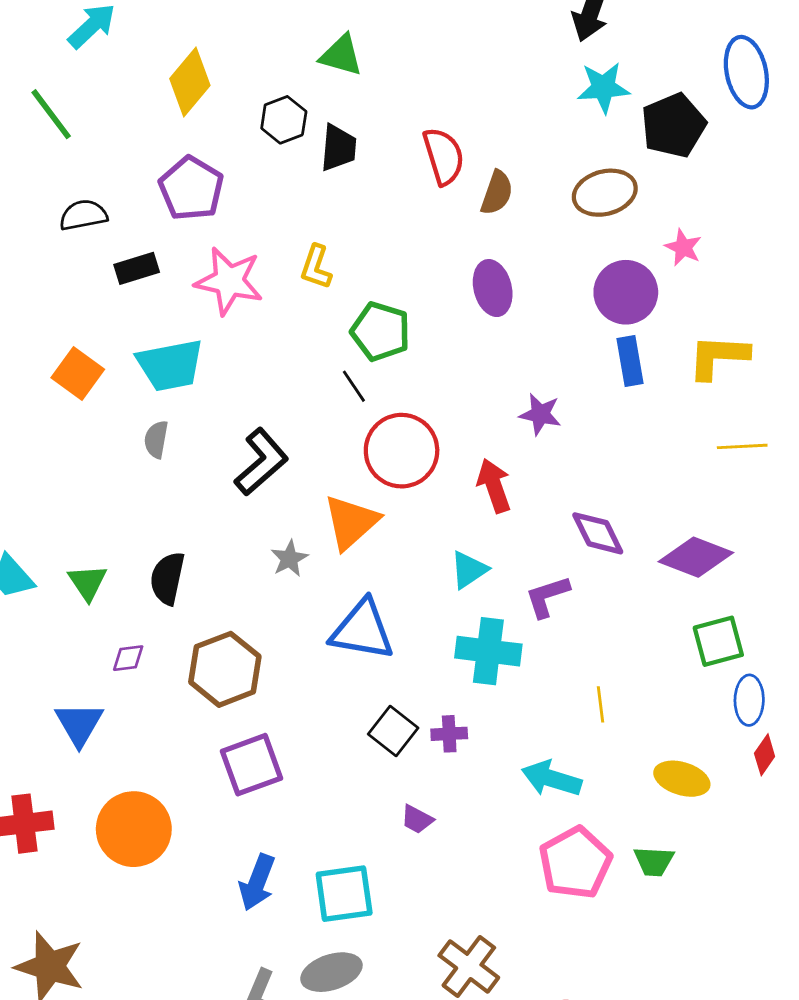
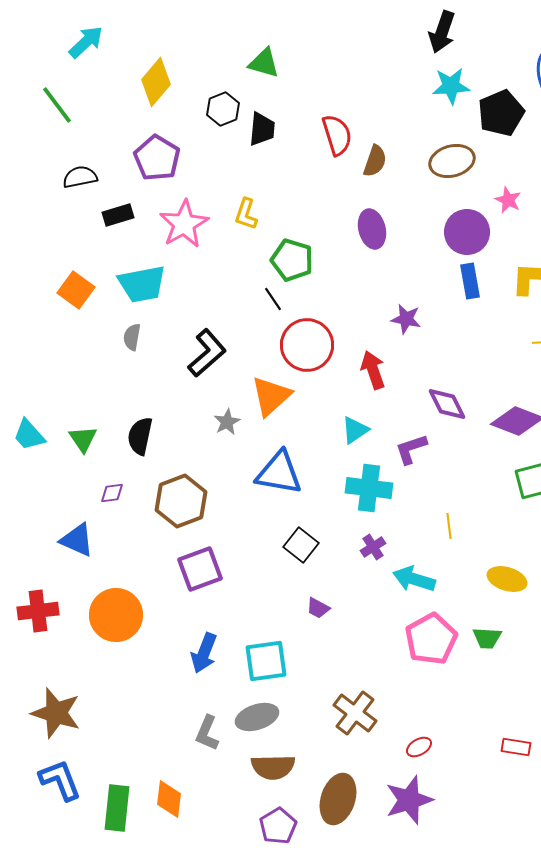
pink star: (229, 281) -> (184, 224), turned 30
blue triangle: (79, 724) -> (77, 540), turned -36
purple cross: (449, 734) -> (373, 547), moved, turned -30

